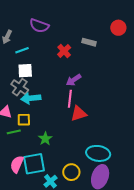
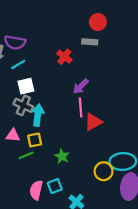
purple semicircle: (39, 26) -> (15, 42), moved
red circle: (118, 28) -> (98, 22), moved
cyan arrow: (31, 98) -> (38, 115), turned 114
cyan square: (34, 164) -> (55, 186), size x0.6
yellow circle: (71, 172) -> (104, 171), moved

